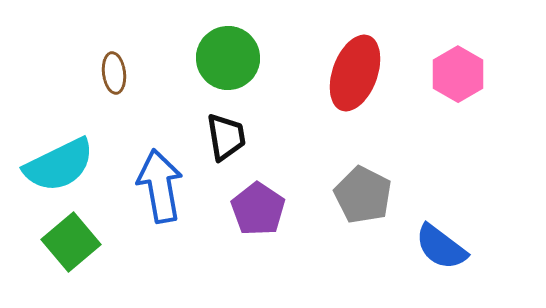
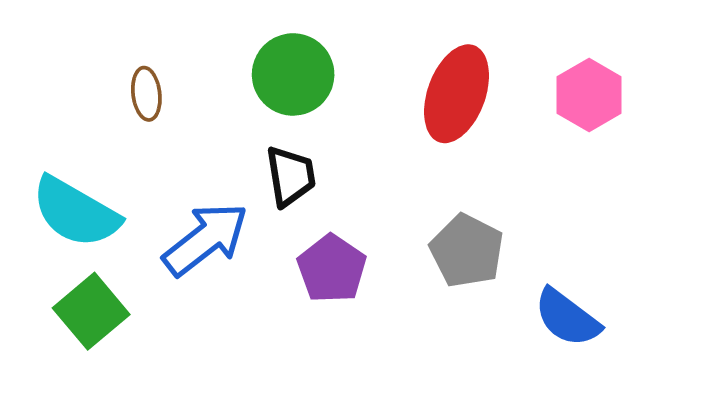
cyan semicircle: (59, 165) -> (76, 212), turned 56
blue arrow: (160, 186) -> (206, 239), turned 62

